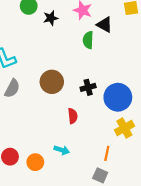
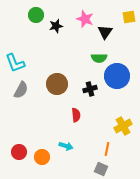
black triangle: (105, 25) -> (105, 32), turned 35
green semicircle: (88, 40) -> (99, 58), moved, turned -91
blue circle: (118, 97) -> (117, 76), moved

